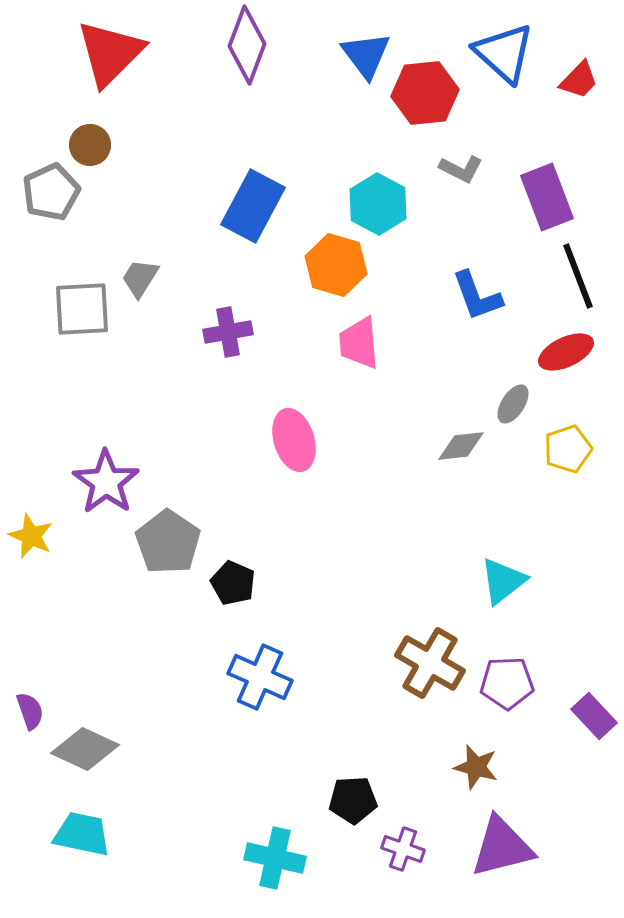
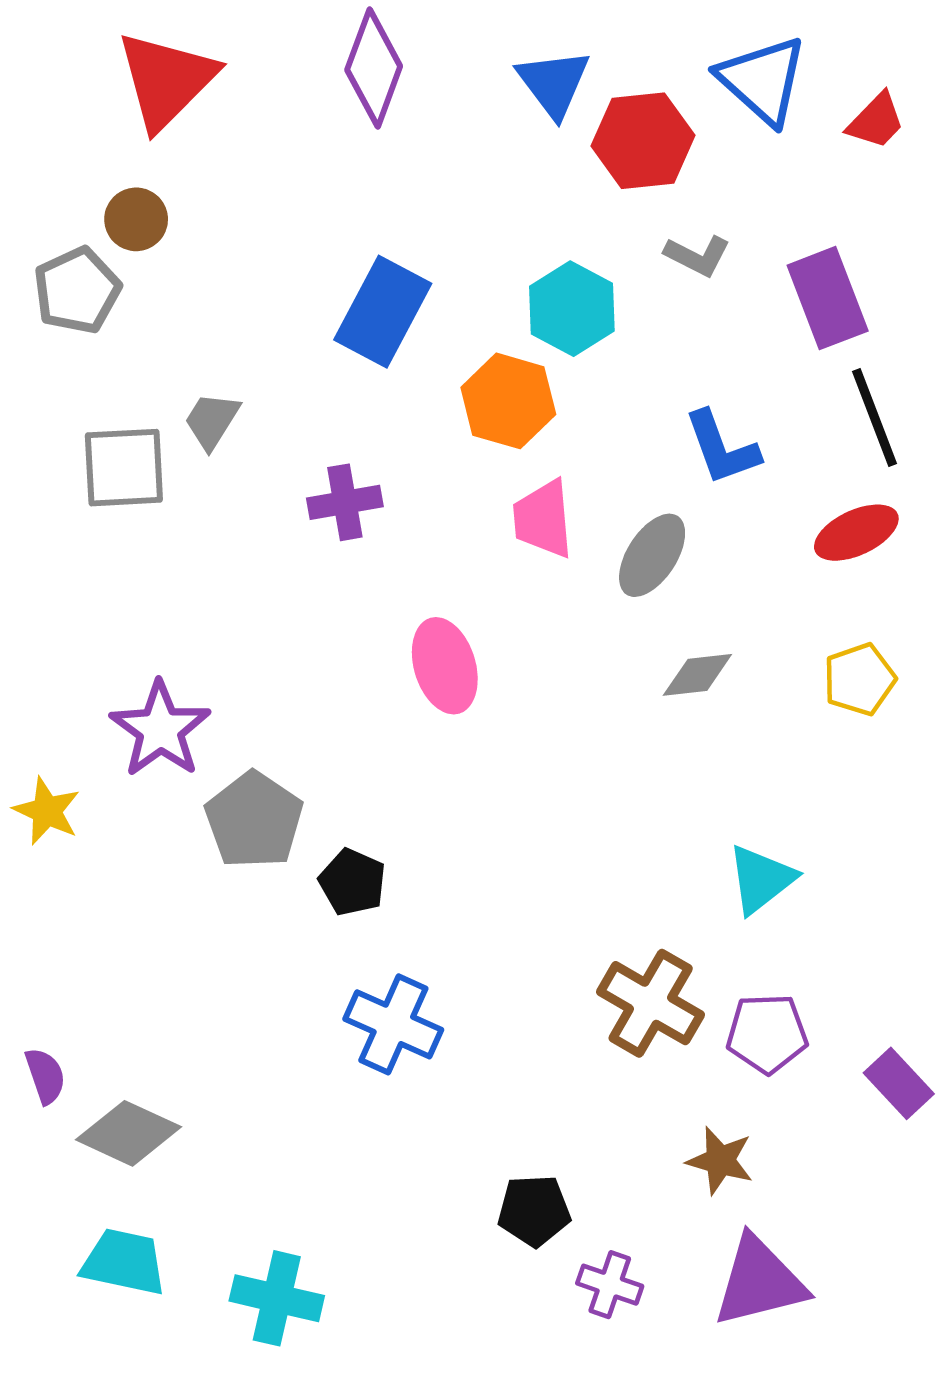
gray ellipse: (513, 404) -> (652, 555), moved, size x1.4
cyan cross: (275, 858) -> (277, 1298), moved

